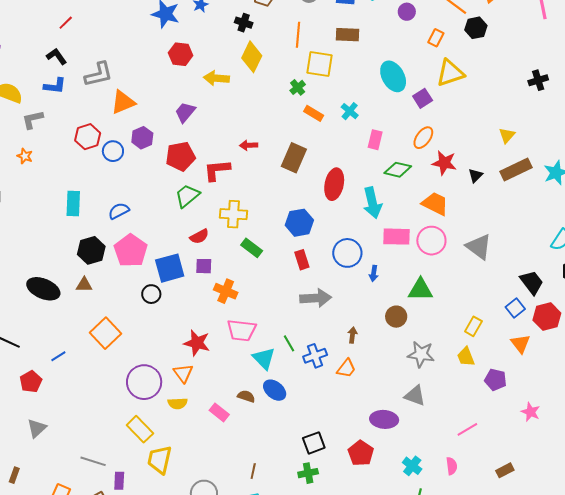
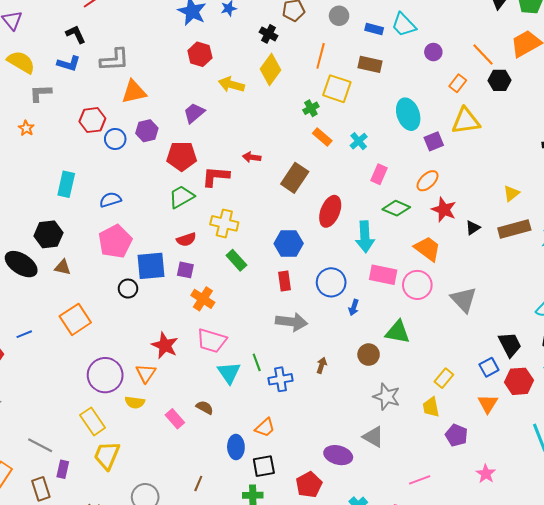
black hexagon: (91, 250) -> (48, 234), moved
orange trapezoid: (346, 368) -> (265, 428), moved
blue ellipse: (275, 390) -> (236, 447), moved, turned 40

